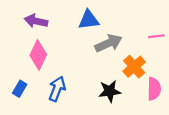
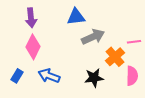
purple arrow: (36, 21) -> (31, 18), turned -108
pink line: (156, 36) -> (134, 42), moved
blue arrow: (57, 89) -> (49, 76), turned -90

